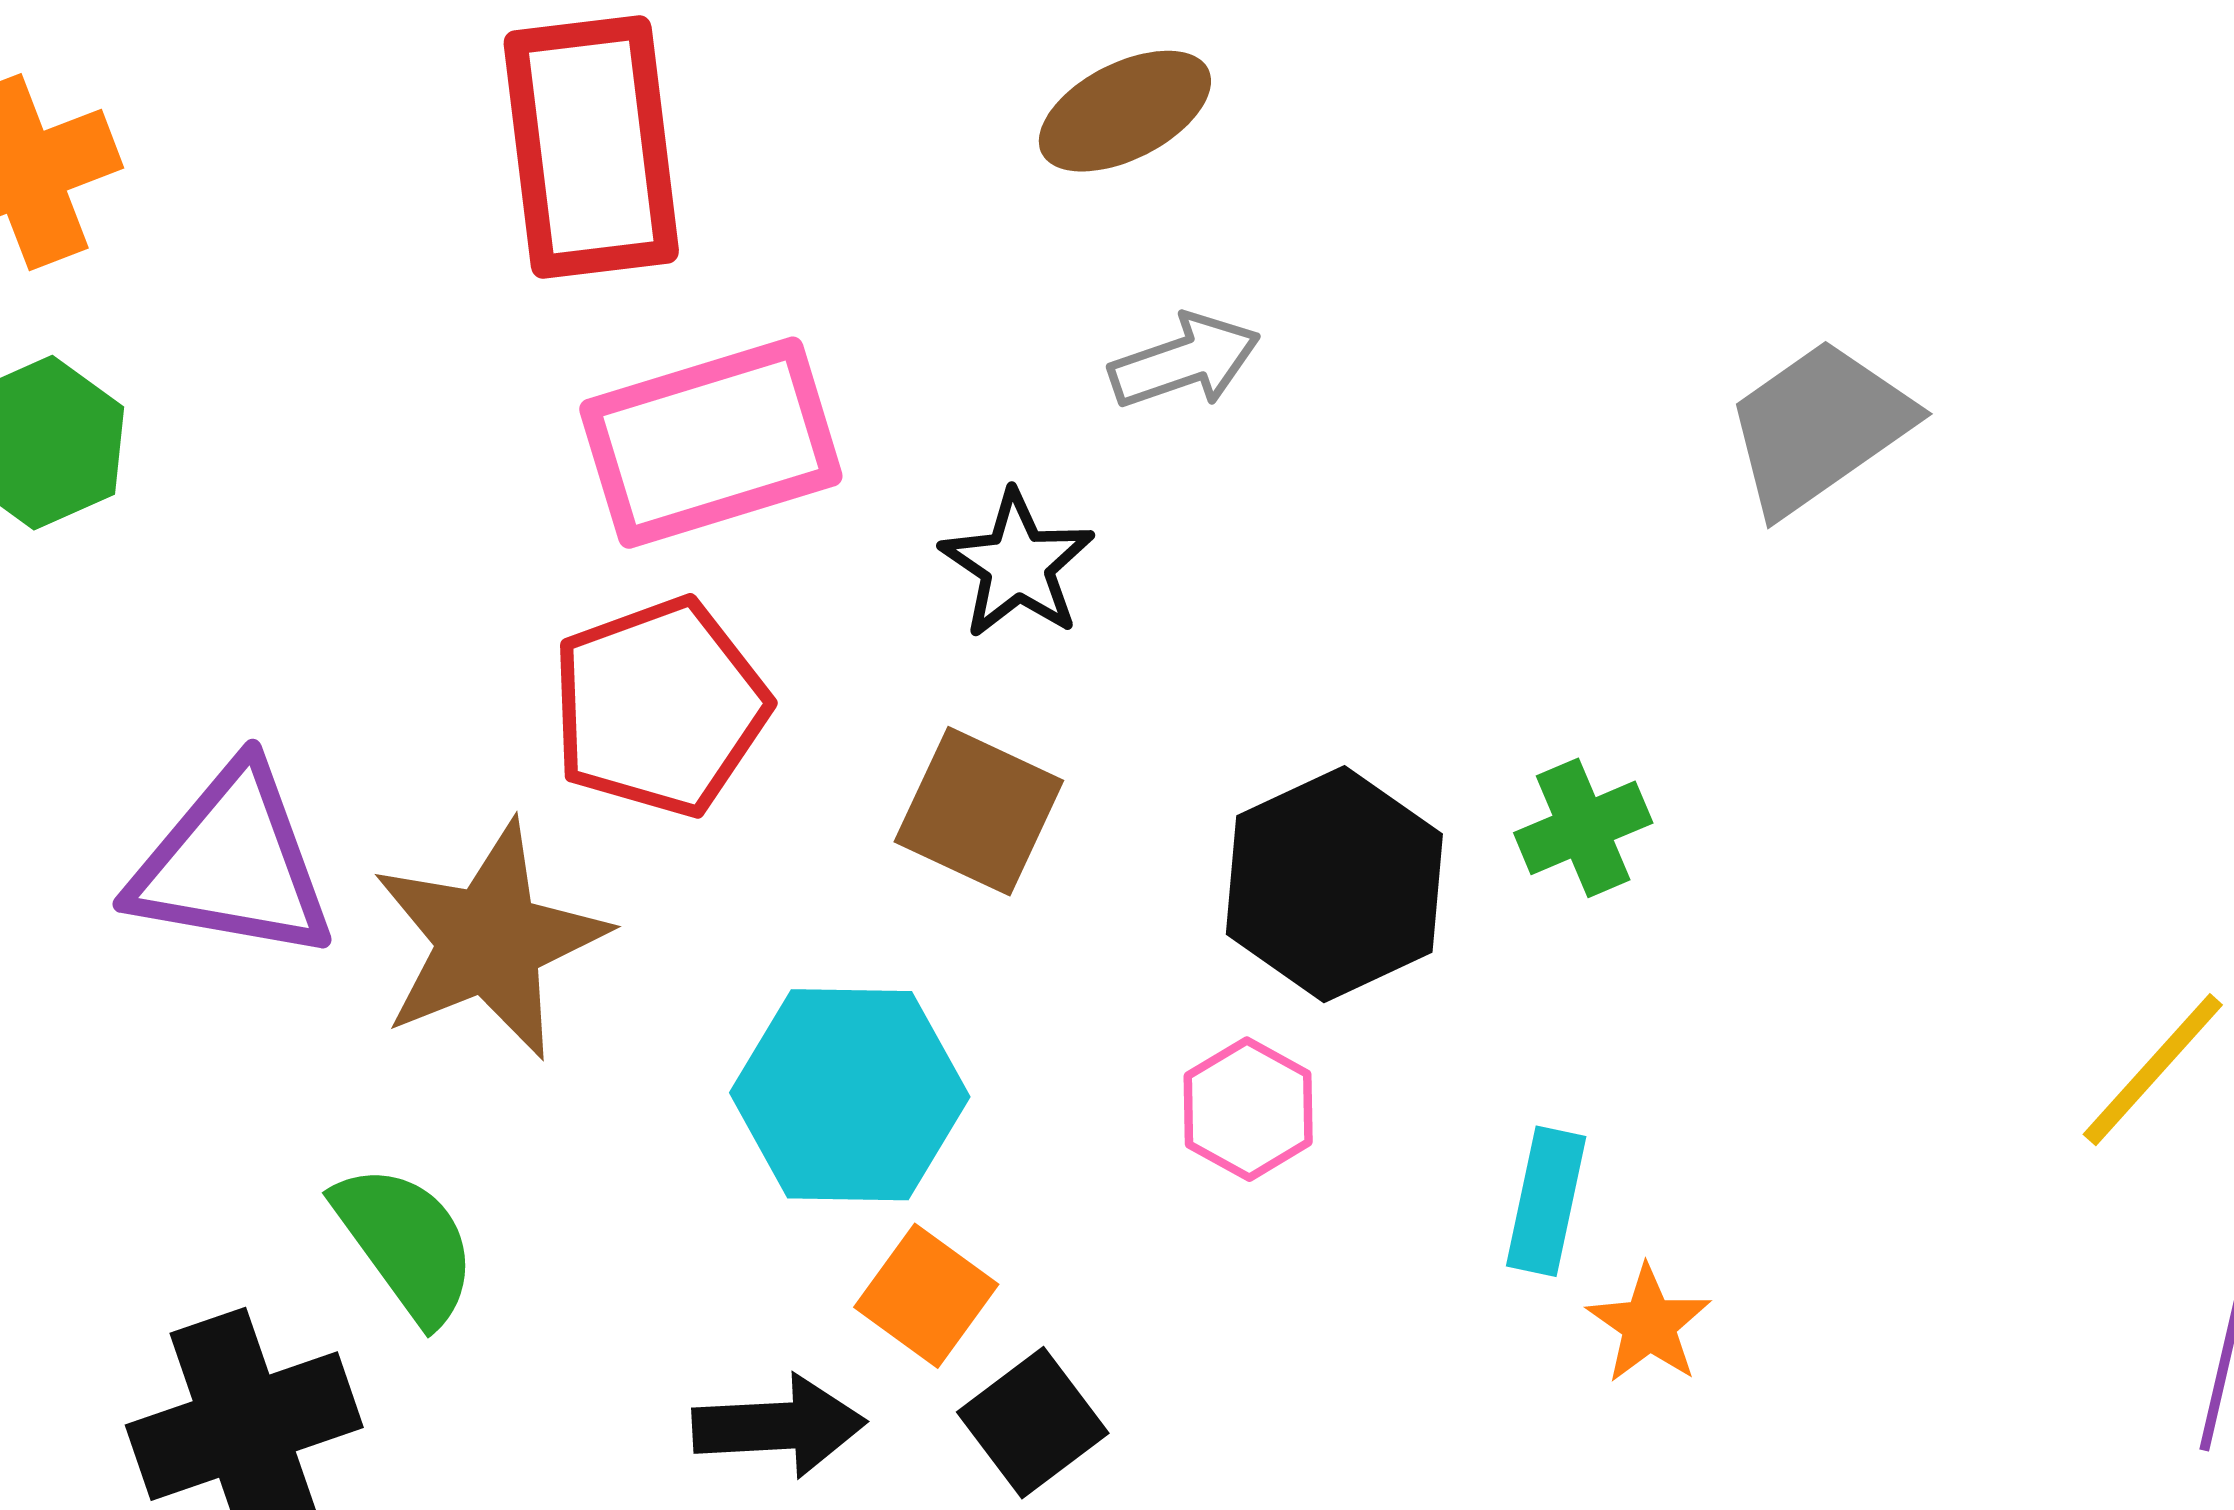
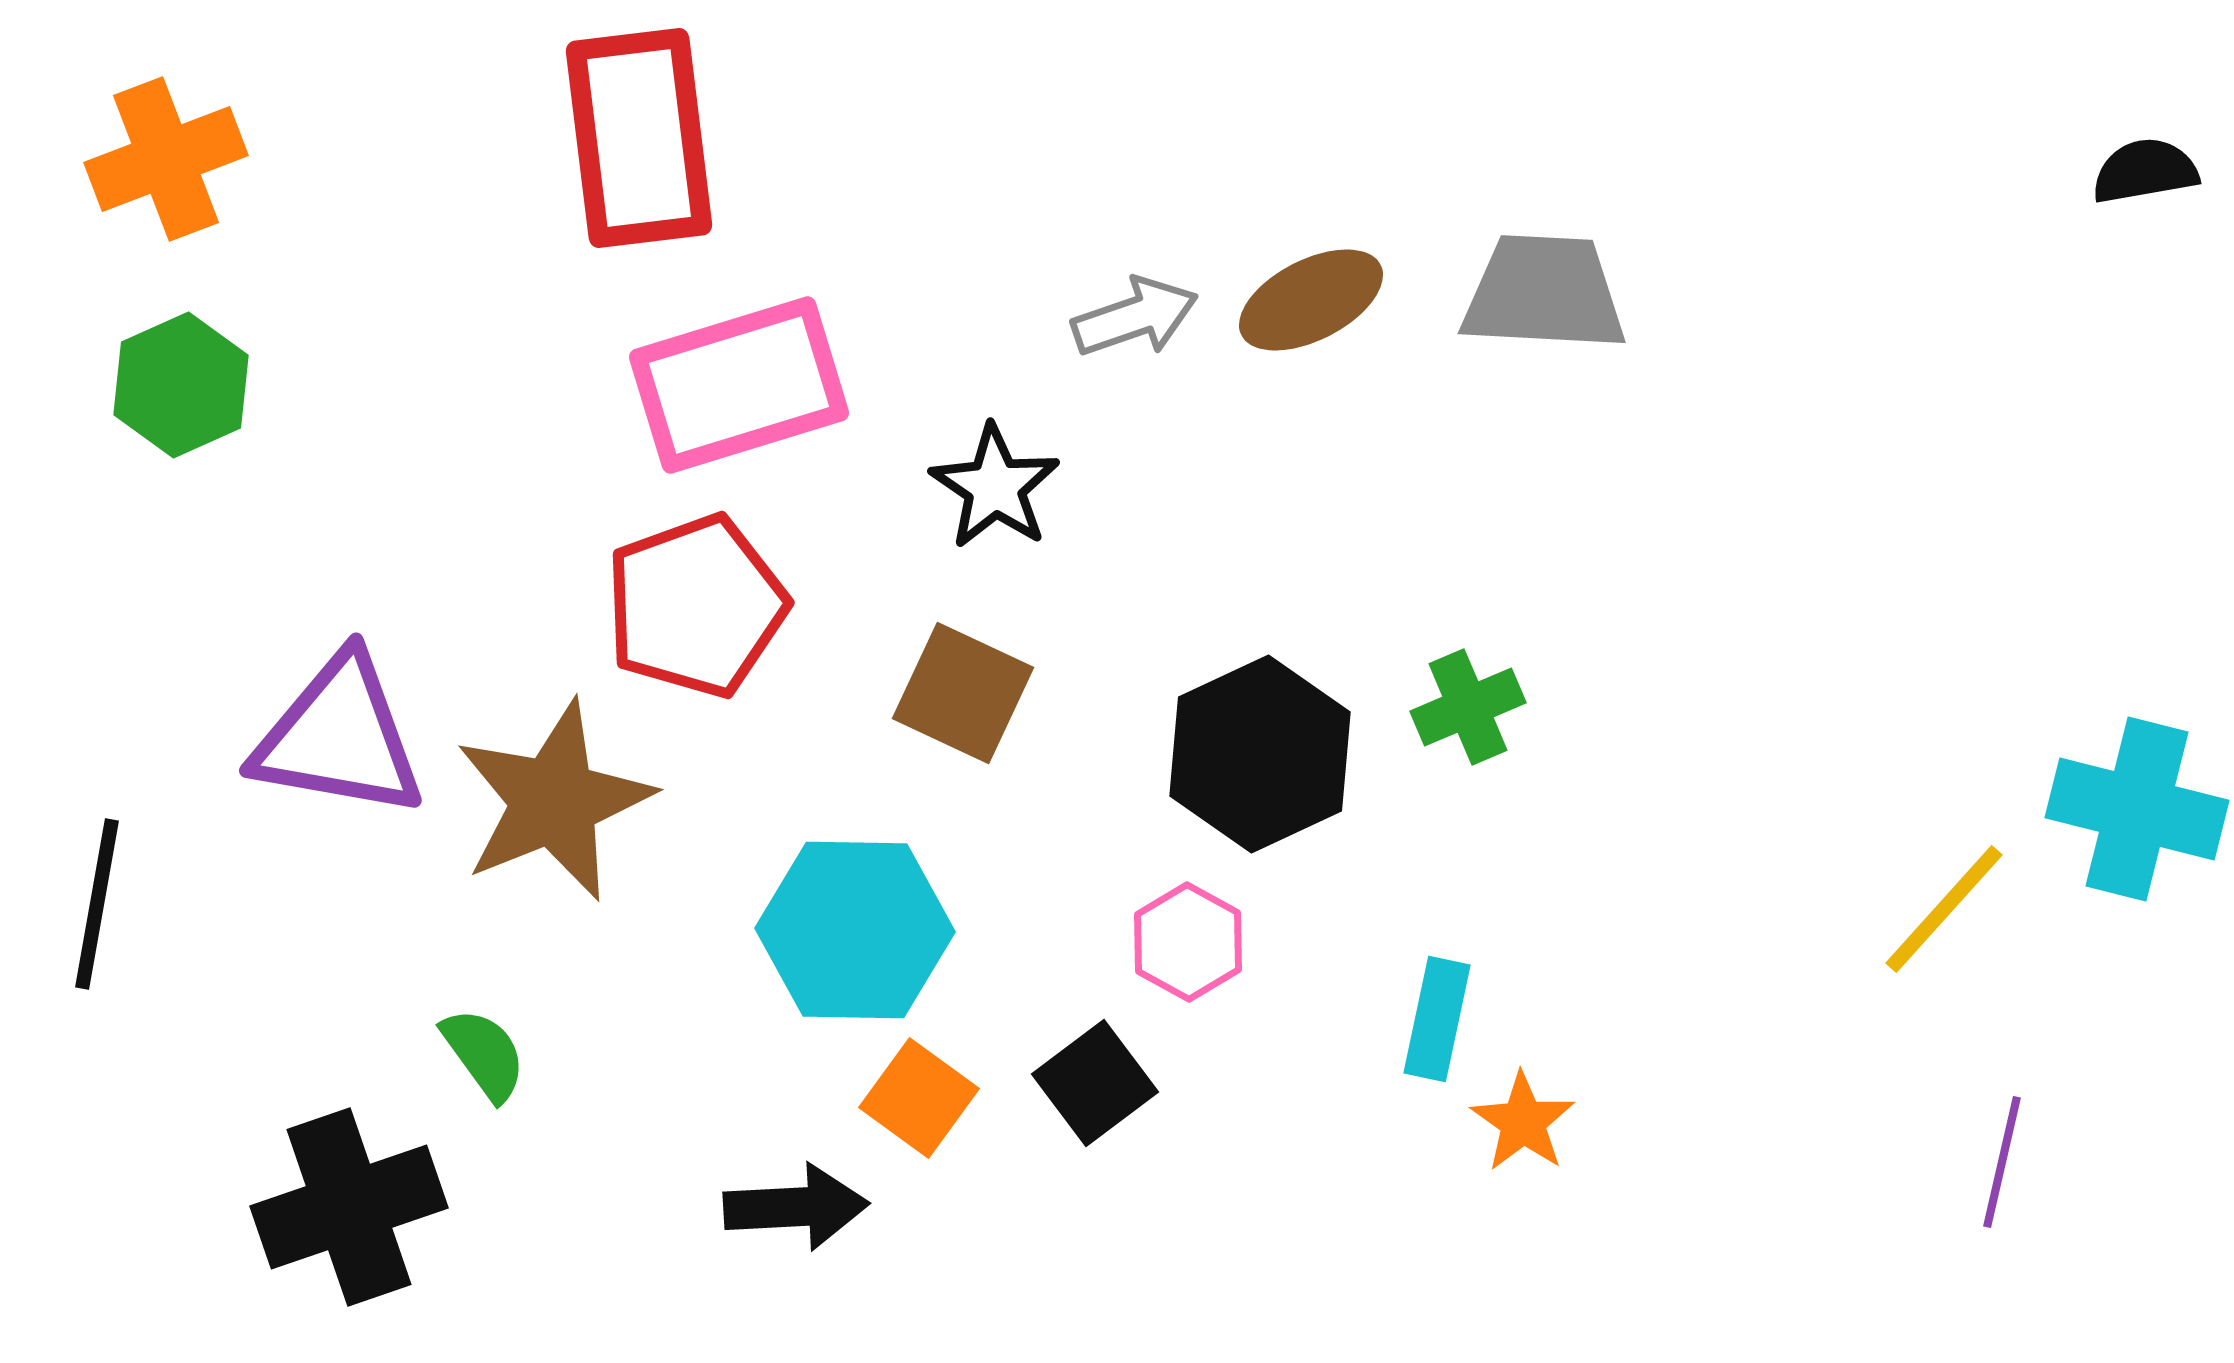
brown ellipse: (1125, 111) -> (1311, 300), moved
gray trapezoid: (1819, 427) -> (1544, 293), moved, turned 38
green semicircle: (406, 1243) -> (484, 1054), size x0.7
black square: (1033, 1423) -> (1095, 1083), moved

